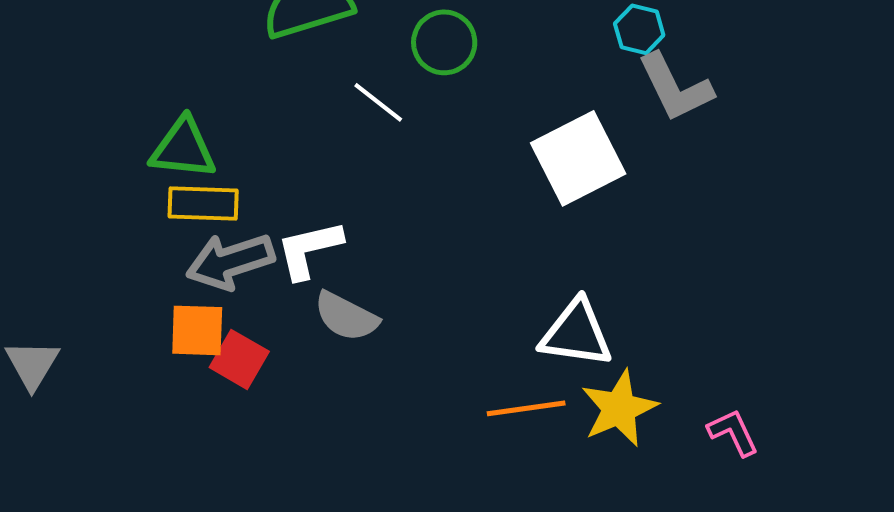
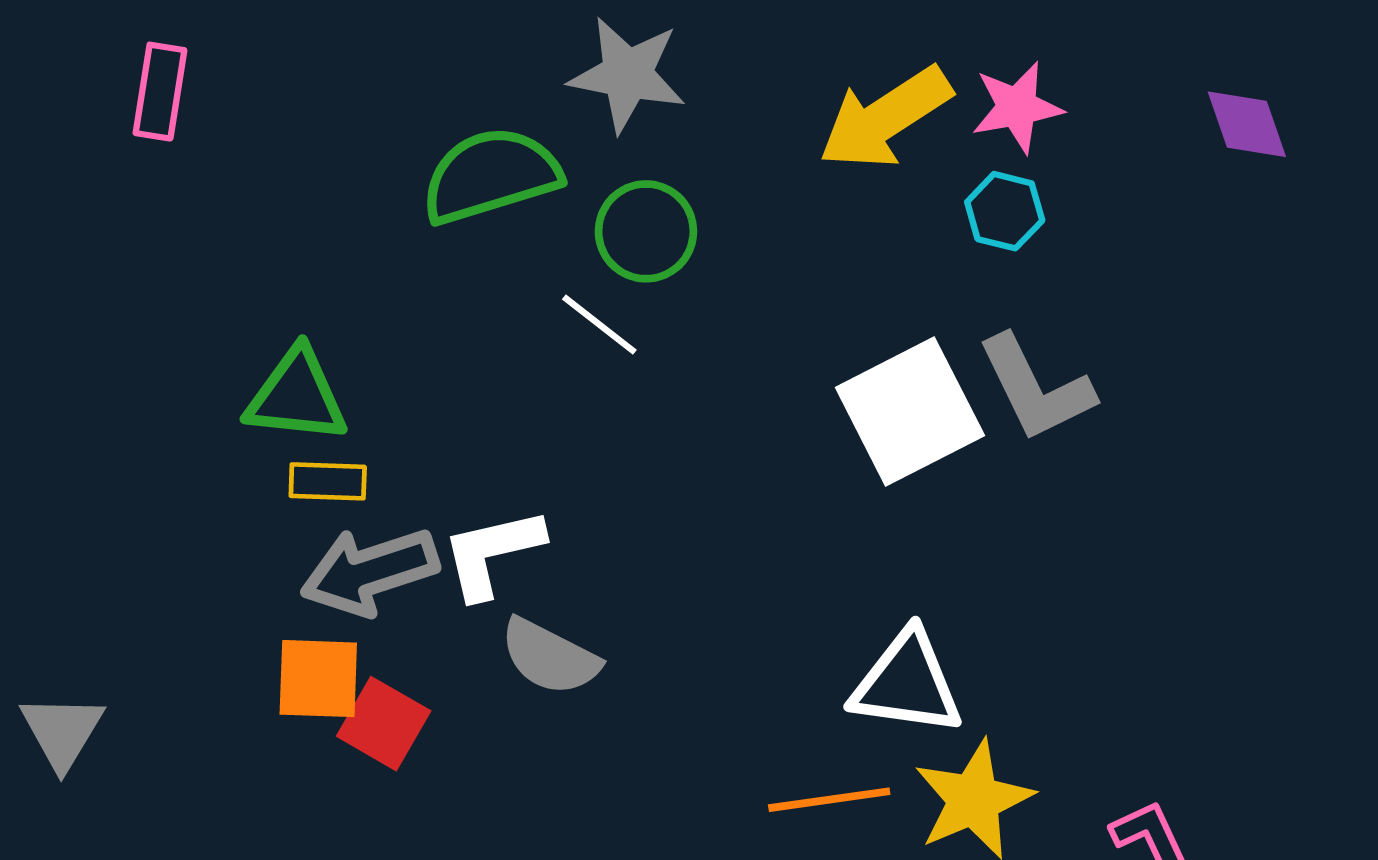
green circle: (444, 42) -> (646, 231), moved
gray L-shape: (675, 87) -> (1036, 388), moved
yellow rectangle: (203, 203) -> (328, 481), size x0.7

